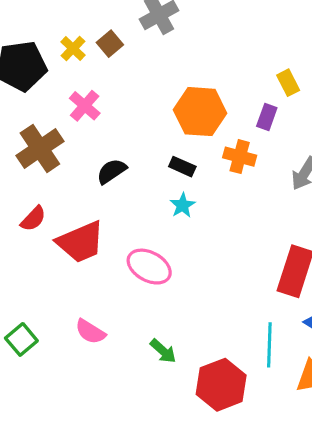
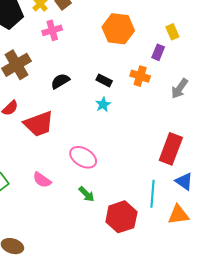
pink cross: (85, 106) -> (52, 30), moved, turned 30
orange hexagon: (200, 112) -> (118, 29), moved
pink ellipse: (149, 267) -> (83, 157), moved

